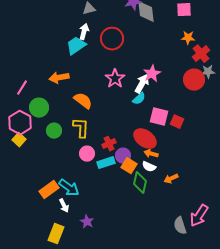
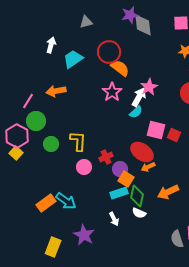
white arrow: (84, 32) -> (51, 45), moved
pink line: (22, 88) -> (28, 101), moved
orange semicircle: (83, 101) -> (120, 68), moved
orange arrow: (151, 154) -> (148, 167), turned -40
cyan rectangle: (106, 163) -> (119, 193), moved
white semicircle: (149, 167) -> (139, 213), moved
orange arrow: (171, 179) -> (168, 192), size x1.5
white arrow: (64, 206) -> (114, 219), moved
purple star: (87, 222) -> (84, 235), size x1.5

